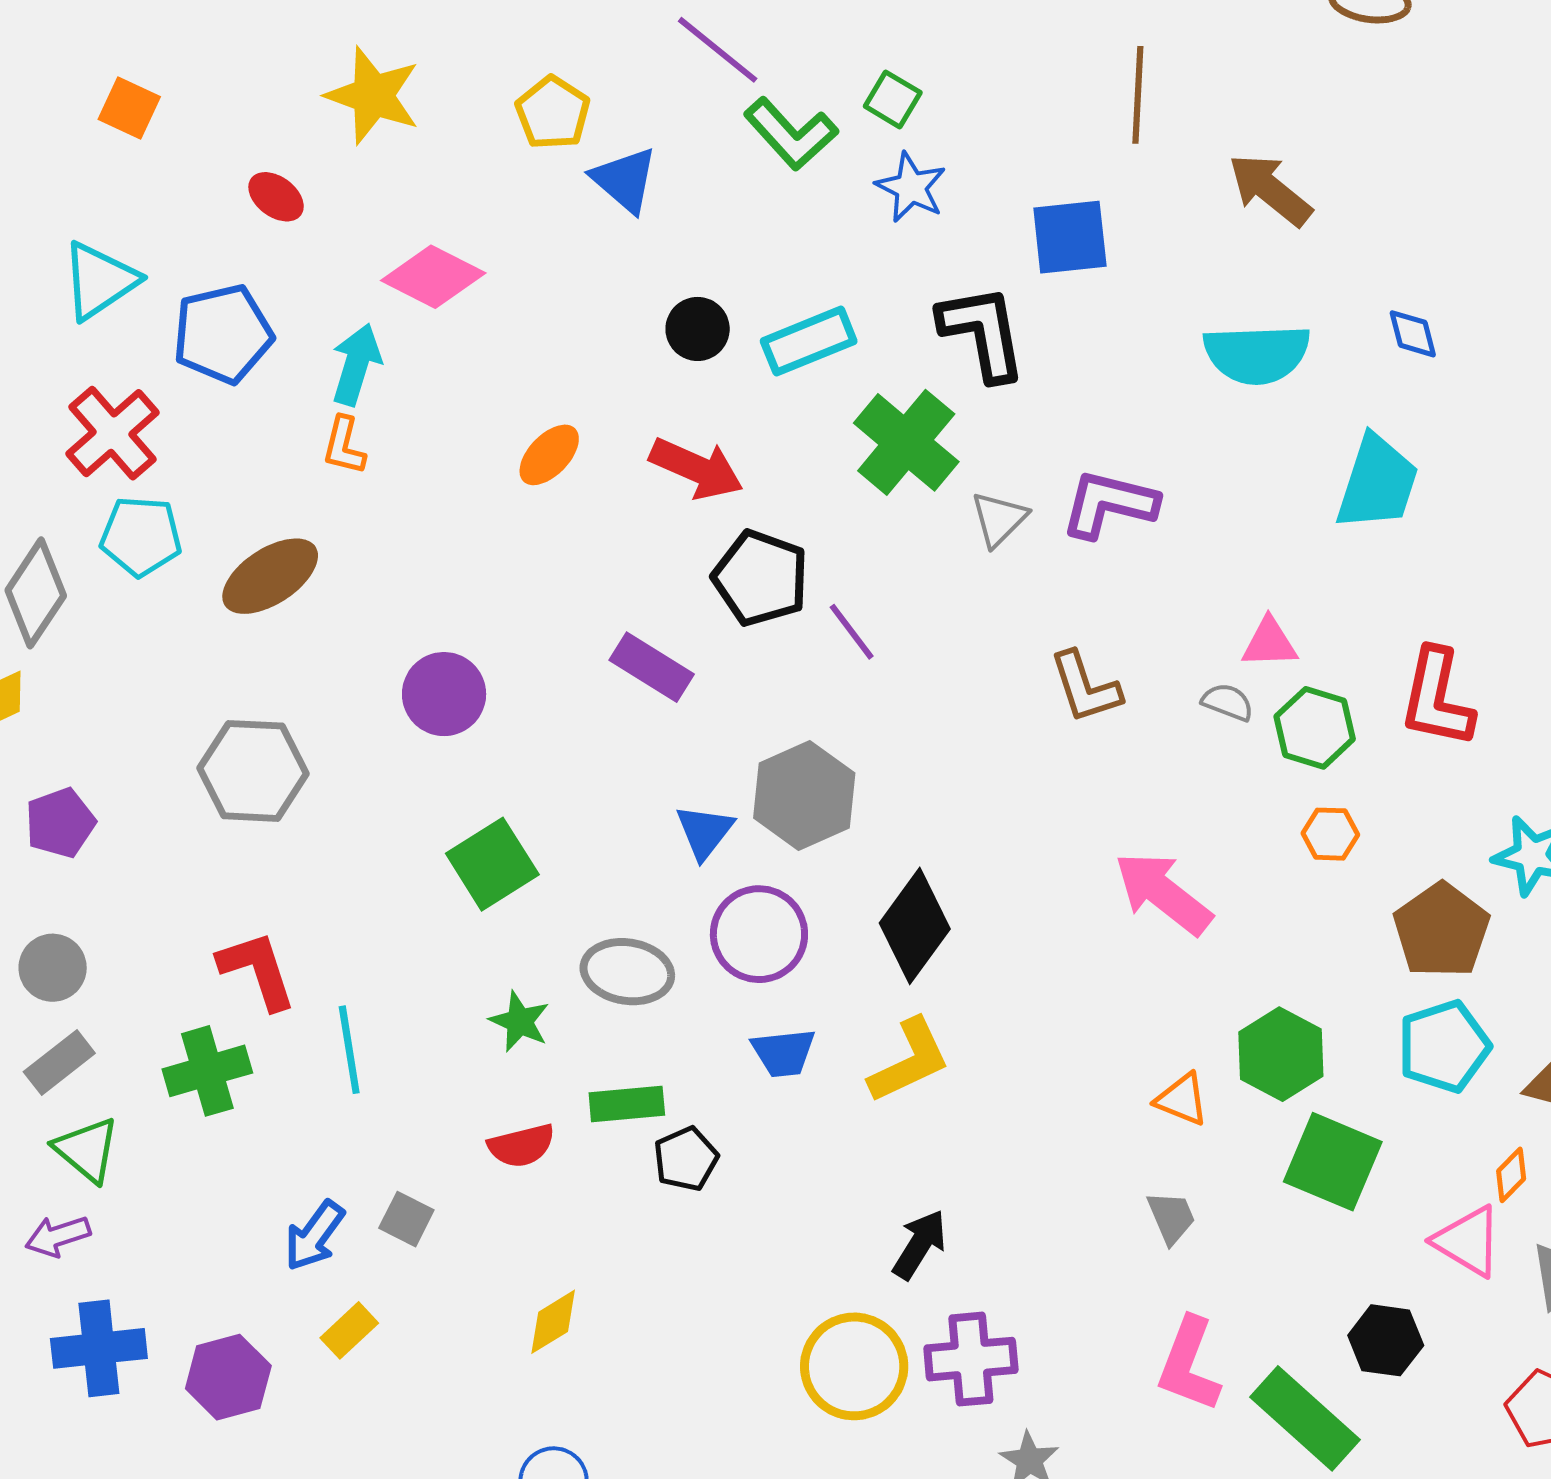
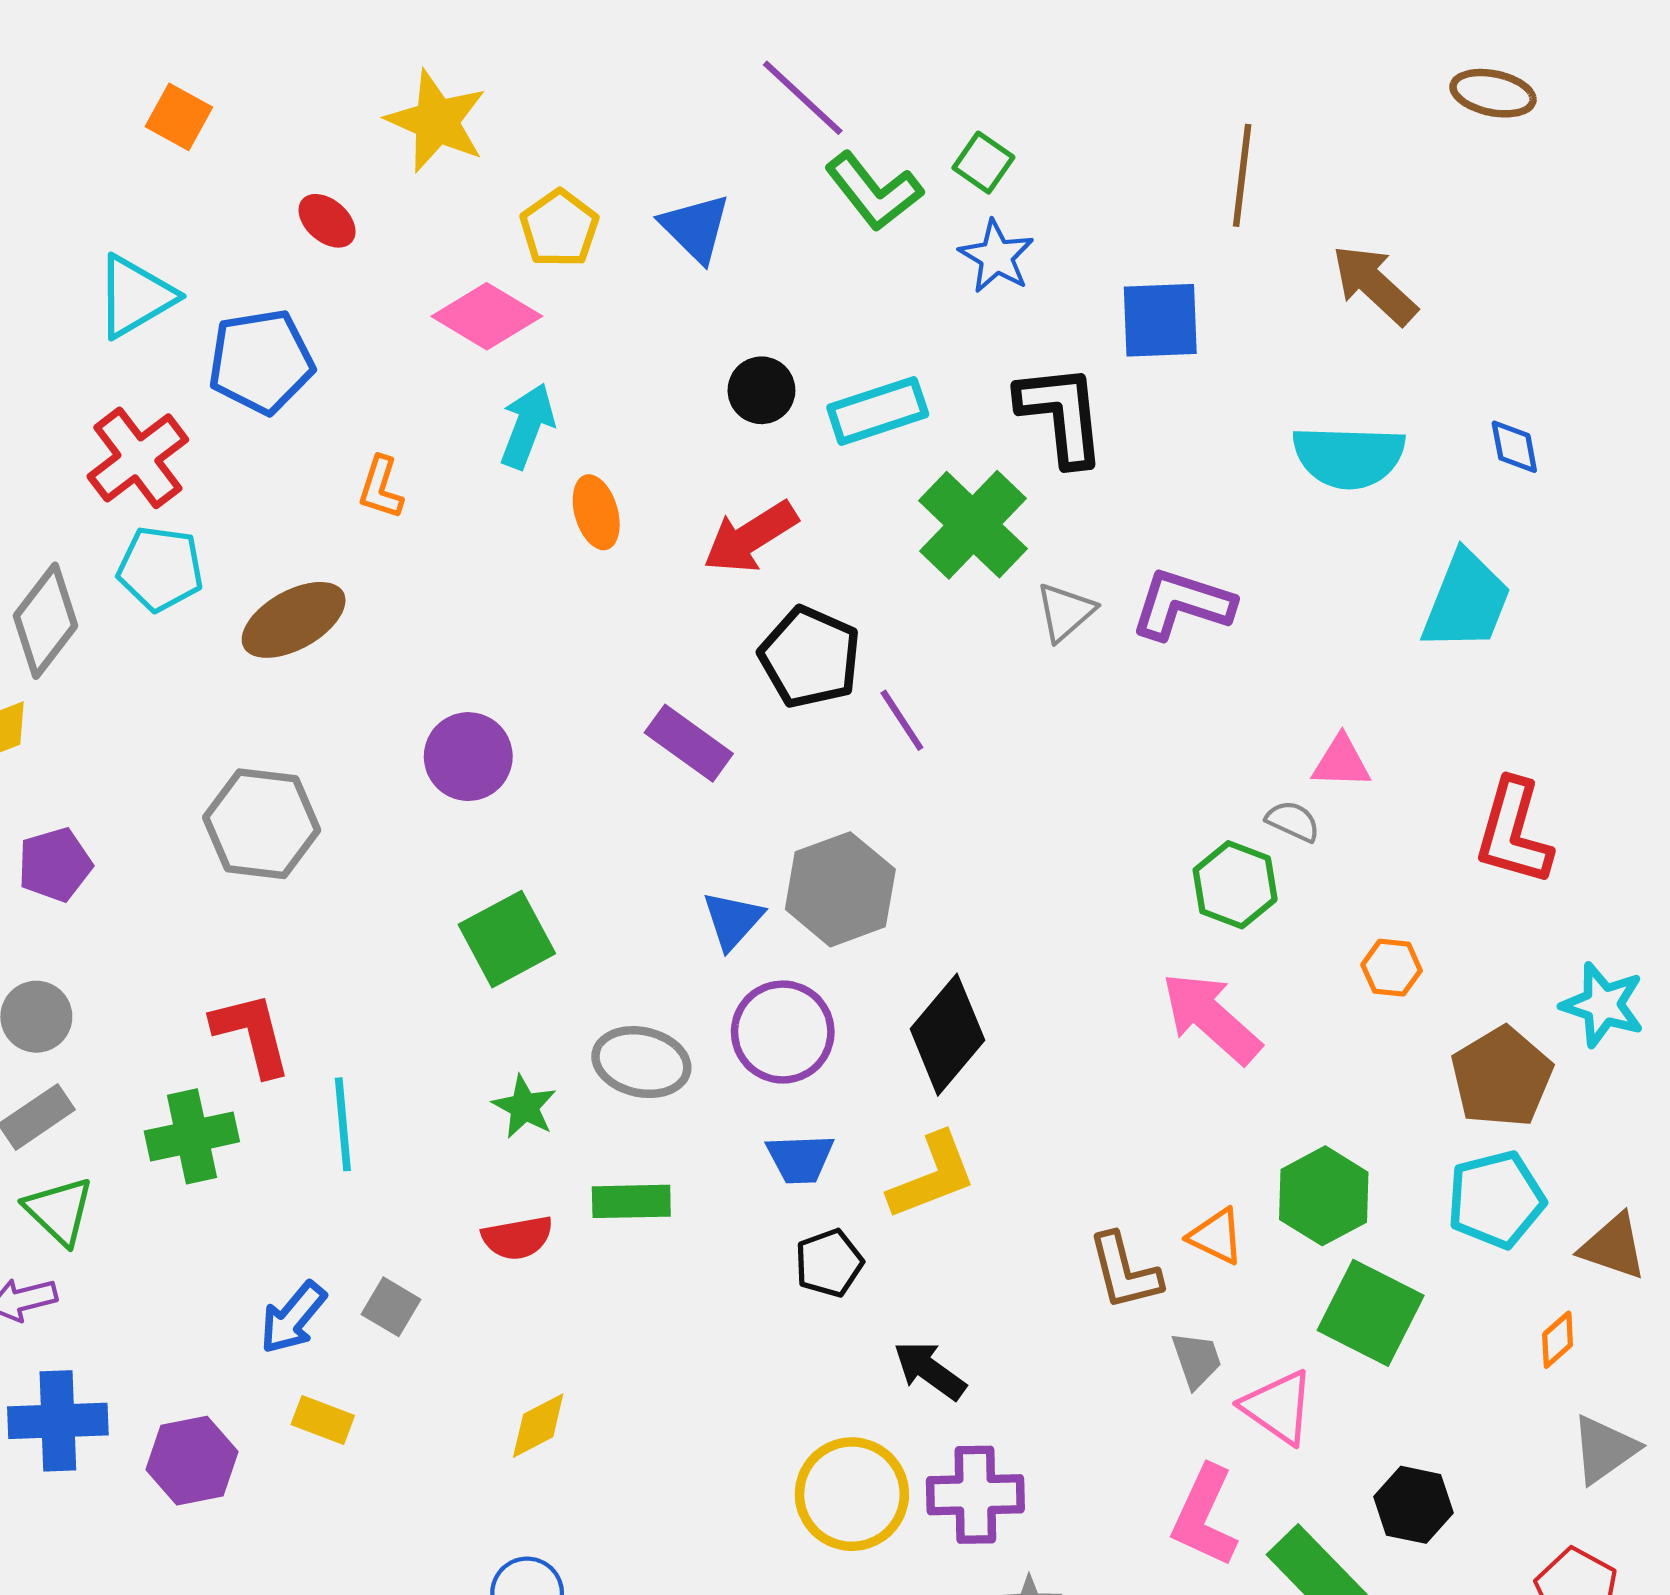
yellow pentagon: (553, 113) -> (559, 228), moved
cyan arrow: (356, 364) -> (527, 426), moved
orange ellipse: (549, 455) -> (596, 512), turned -64
red arrow: (697, 468) -> (750, 537), turned 120
brown L-shape: (1085, 687) -> (1125, 1271), moved
green hexagon: (1315, 728) -> (1235, 885), moved
black pentagon: (686, 1159) -> (829, 1263), moved
pink triangle: (1468, 1241) -> (1278, 1407), moved
black arrow: (920, 1244) -> (930, 1370), turned -90
yellow rectangle: (349, 1330) -> (323, 1420), turned 60

